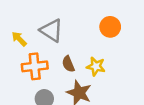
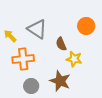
brown semicircle: (68, 64) -> (61, 44), moved

